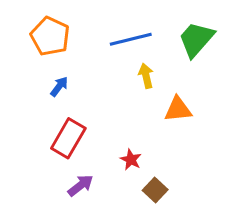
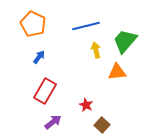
green trapezoid: (196, 39) -> (125, 41), moved

